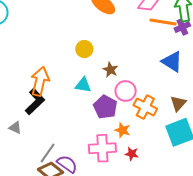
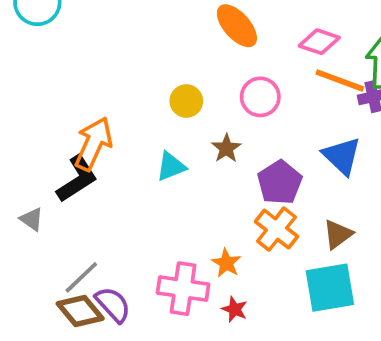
cyan triangle: (83, 85) -> (171, 166), turned -42
pink circle: (126, 91) -> (260, 97), moved
purple pentagon: (105, 107) -> (280, 182), moved

